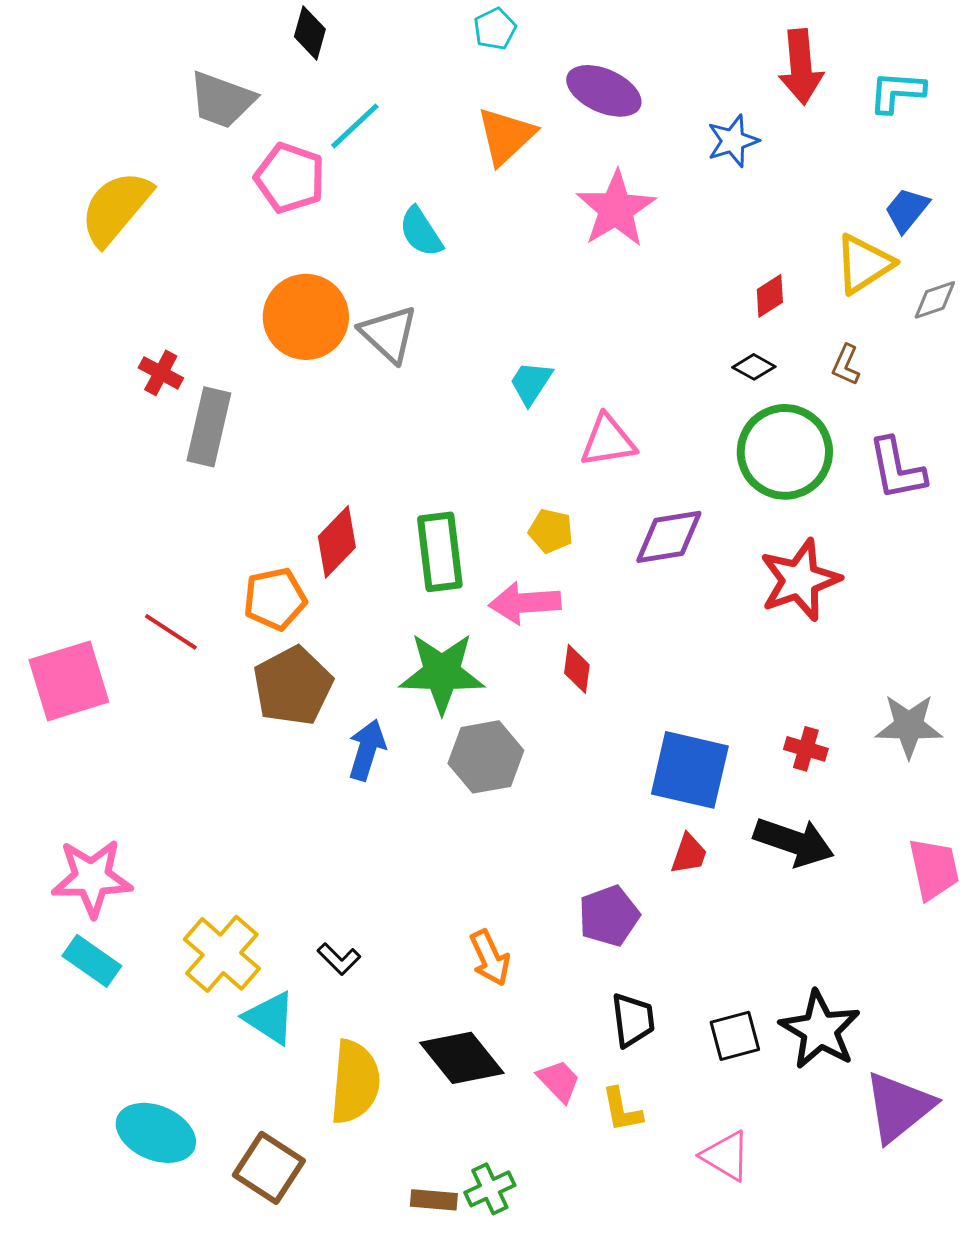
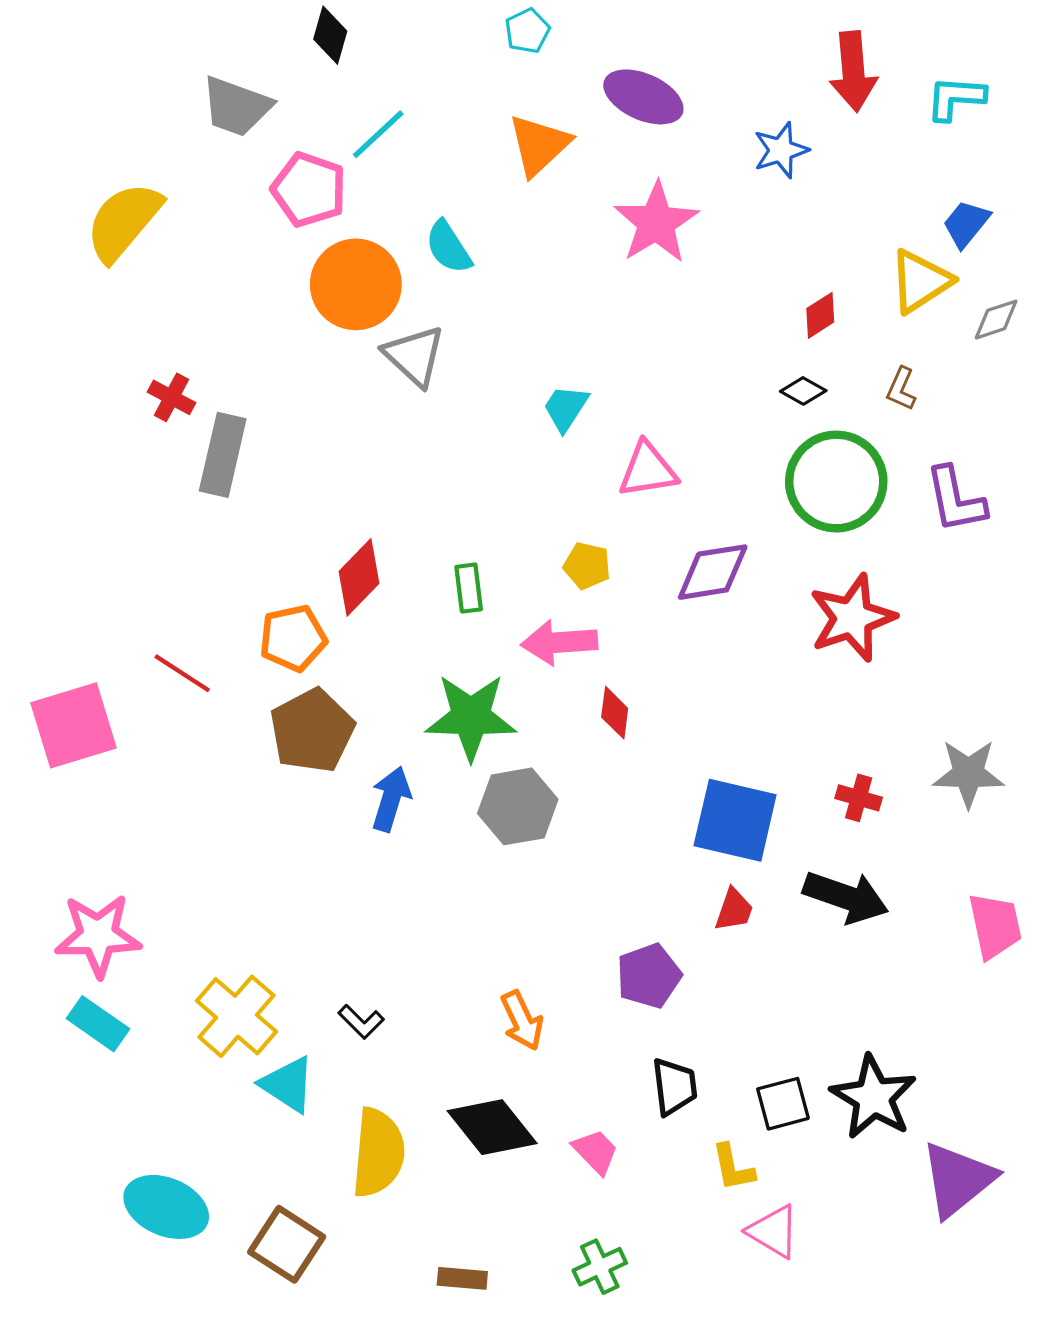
orange circle: (306, 317) -> (356, 284), moved
green rectangle: (440, 552) -> (469, 588), size x0.6
yellow L-shape: (622, 1110) -> (733, 1168), moved
green cross: (490, 1189) -> (600, 1267), moved

